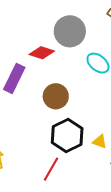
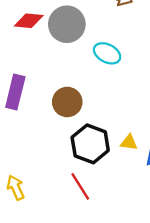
red diamond: (42, 53) -> (29, 21), moved
red line: (51, 169) -> (80, 186), turned -50

